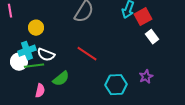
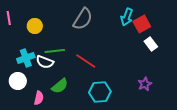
yellow circle: (36, 28) -> (35, 26), moved
white circle: (19, 62) -> (18, 81), moved
green line: (34, 66) -> (55, 51), moved
cyan hexagon: (116, 85) -> (100, 92), moved

